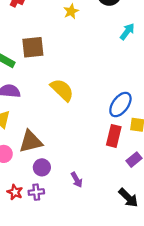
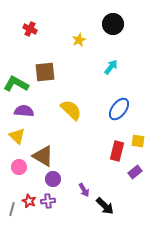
cyan arrow: (127, 32) -> (111, 67), moved
blue ellipse: (120, 105) -> (119, 109), moved
brown triangle: (31, 142) -> (43, 156), turned 45
black arrow: (128, 198) -> (105, 206), moved

